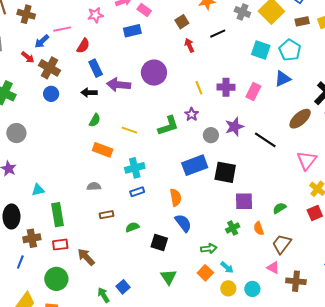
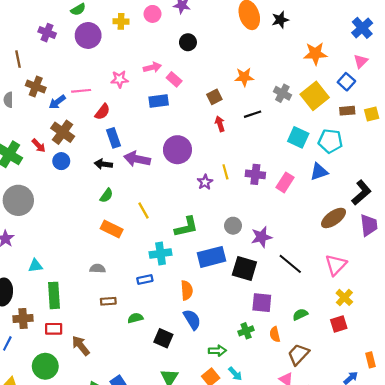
brown cross: (26, 14) -> (36, 87), moved
cyan pentagon: (290, 50) -> (330, 141), turned -30
red arrow: (28, 57) -> (39, 146), moved
purple star: (192, 114) -> (205, 182), moved
green L-shape: (168, 126) -> (186, 227), moved
purple star: (234, 127) -> (261, 237), moved
yellow line: (129, 130) -> (144, 210), turned 35
gray circle: (16, 133) -> (18, 200), size x1.4
black line: (265, 140) -> (290, 264), moved
cyan cross: (135, 168) -> (161, 254), moved

